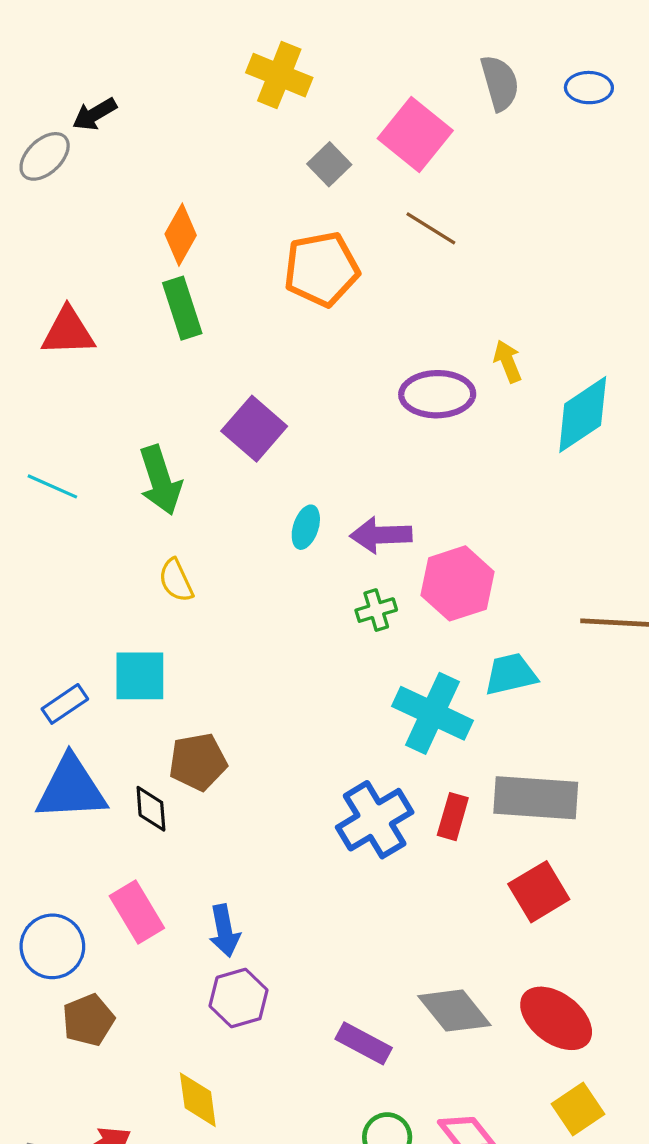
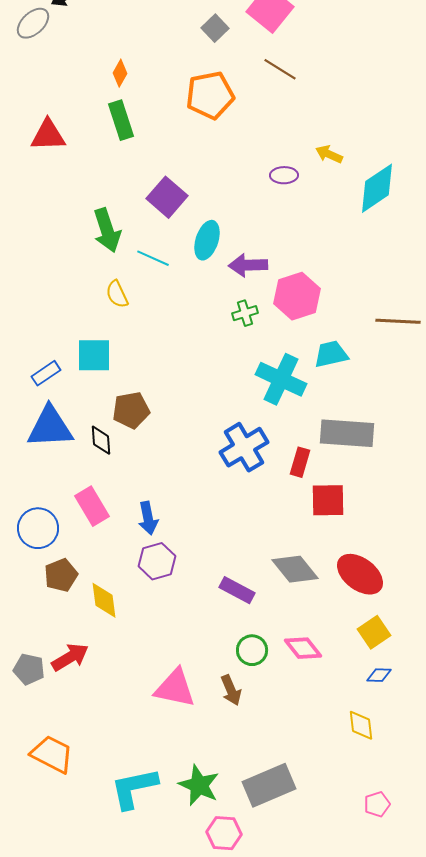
orange diamond: (181, 235) -> (120, 73), size x0.7
yellow arrow: (508, 361) -> (329, 154), turned -44
purple ellipse: (437, 394) -> (284, 175), size x0.6
cyan line: (52, 486) -> (153, 258), moved
cyan ellipse: (306, 527) -> (207, 240), moved, size x1.4
red rectangle: (453, 817) -> (300, 462), moved
red square: (539, 892) -> (328, 500), moved, turned 30
yellow diamond: (198, 1100) -> (104, 600), moved

